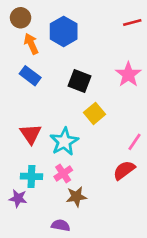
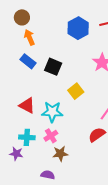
blue hexagon: (64, 31) -> (78, 28), moved
black square: (80, 81) -> (53, 67), moved
red triangle: (31, 134) -> (27, 105), turned -30
cyan star: (64, 142) -> (52, 112), turned 30

